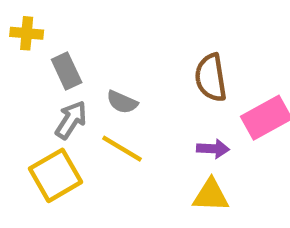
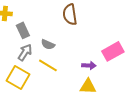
brown semicircle: (211, 78) -> (70, 14), moved
yellow square: (55, 175) -> (18, 77), turned -30

